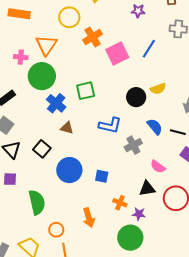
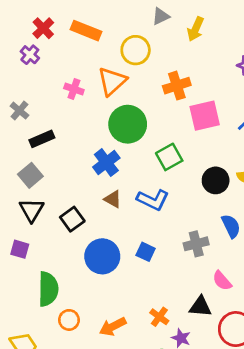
yellow circle: (69, 17) -> (136, 50), moved
green circle: (42, 76) -> (128, 124), moved
green square: (86, 91) -> (169, 157), moved, turned -30
blue L-shape: (110, 125) -> (153, 200), moved
blue square: (102, 176) -> (146, 252), moved
orange arrow: (89, 218) -> (113, 327), turned 66
orange circle: (56, 230) -> (69, 320), moved

